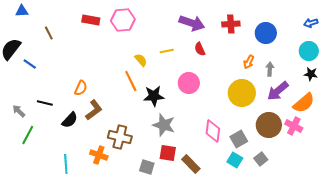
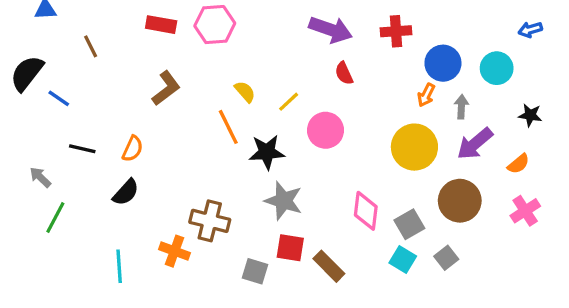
blue circle: (266, 33) -> (443, 63), moved
yellow line: (167, 51) -> (289, 102), moved, turned -32
cyan circle: (309, 51) -> (497, 68), moved
orange semicircle: (81, 88) -> (133, 149), moved
black line: (45, 103) -> (82, 149), moved
orange semicircle: (304, 103) -> (518, 164), size x0.6
brown L-shape: (94, 110) -> (166, 88), moved
pink cross: (294, 126) -> (525, 211), moved, turned 30

